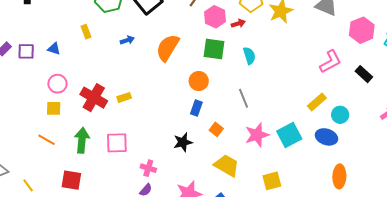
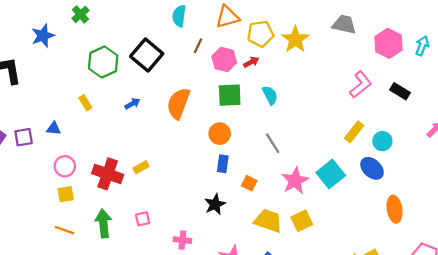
blue ellipse: (326, 137) -> (372, 168), turned 35
pink square: (117, 143) -> (143, 219), size x0.6
yellow square: (272, 181) -> (302, 221), moved

